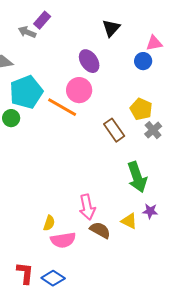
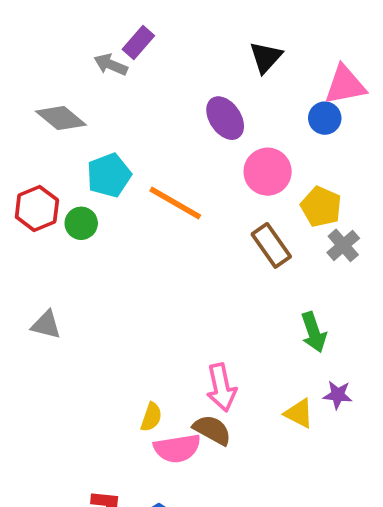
pink triangle: (154, 43) -> (345, 85), size x1.4
pink circle: (79, 90) -> (268, 172), moved
cyan pentagon: (26, 92) -> (109, 175), size x0.7
green arrow: (137, 177) -> (314, 332), size x0.7
brown semicircle: (100, 230) -> (212, 430), moved

